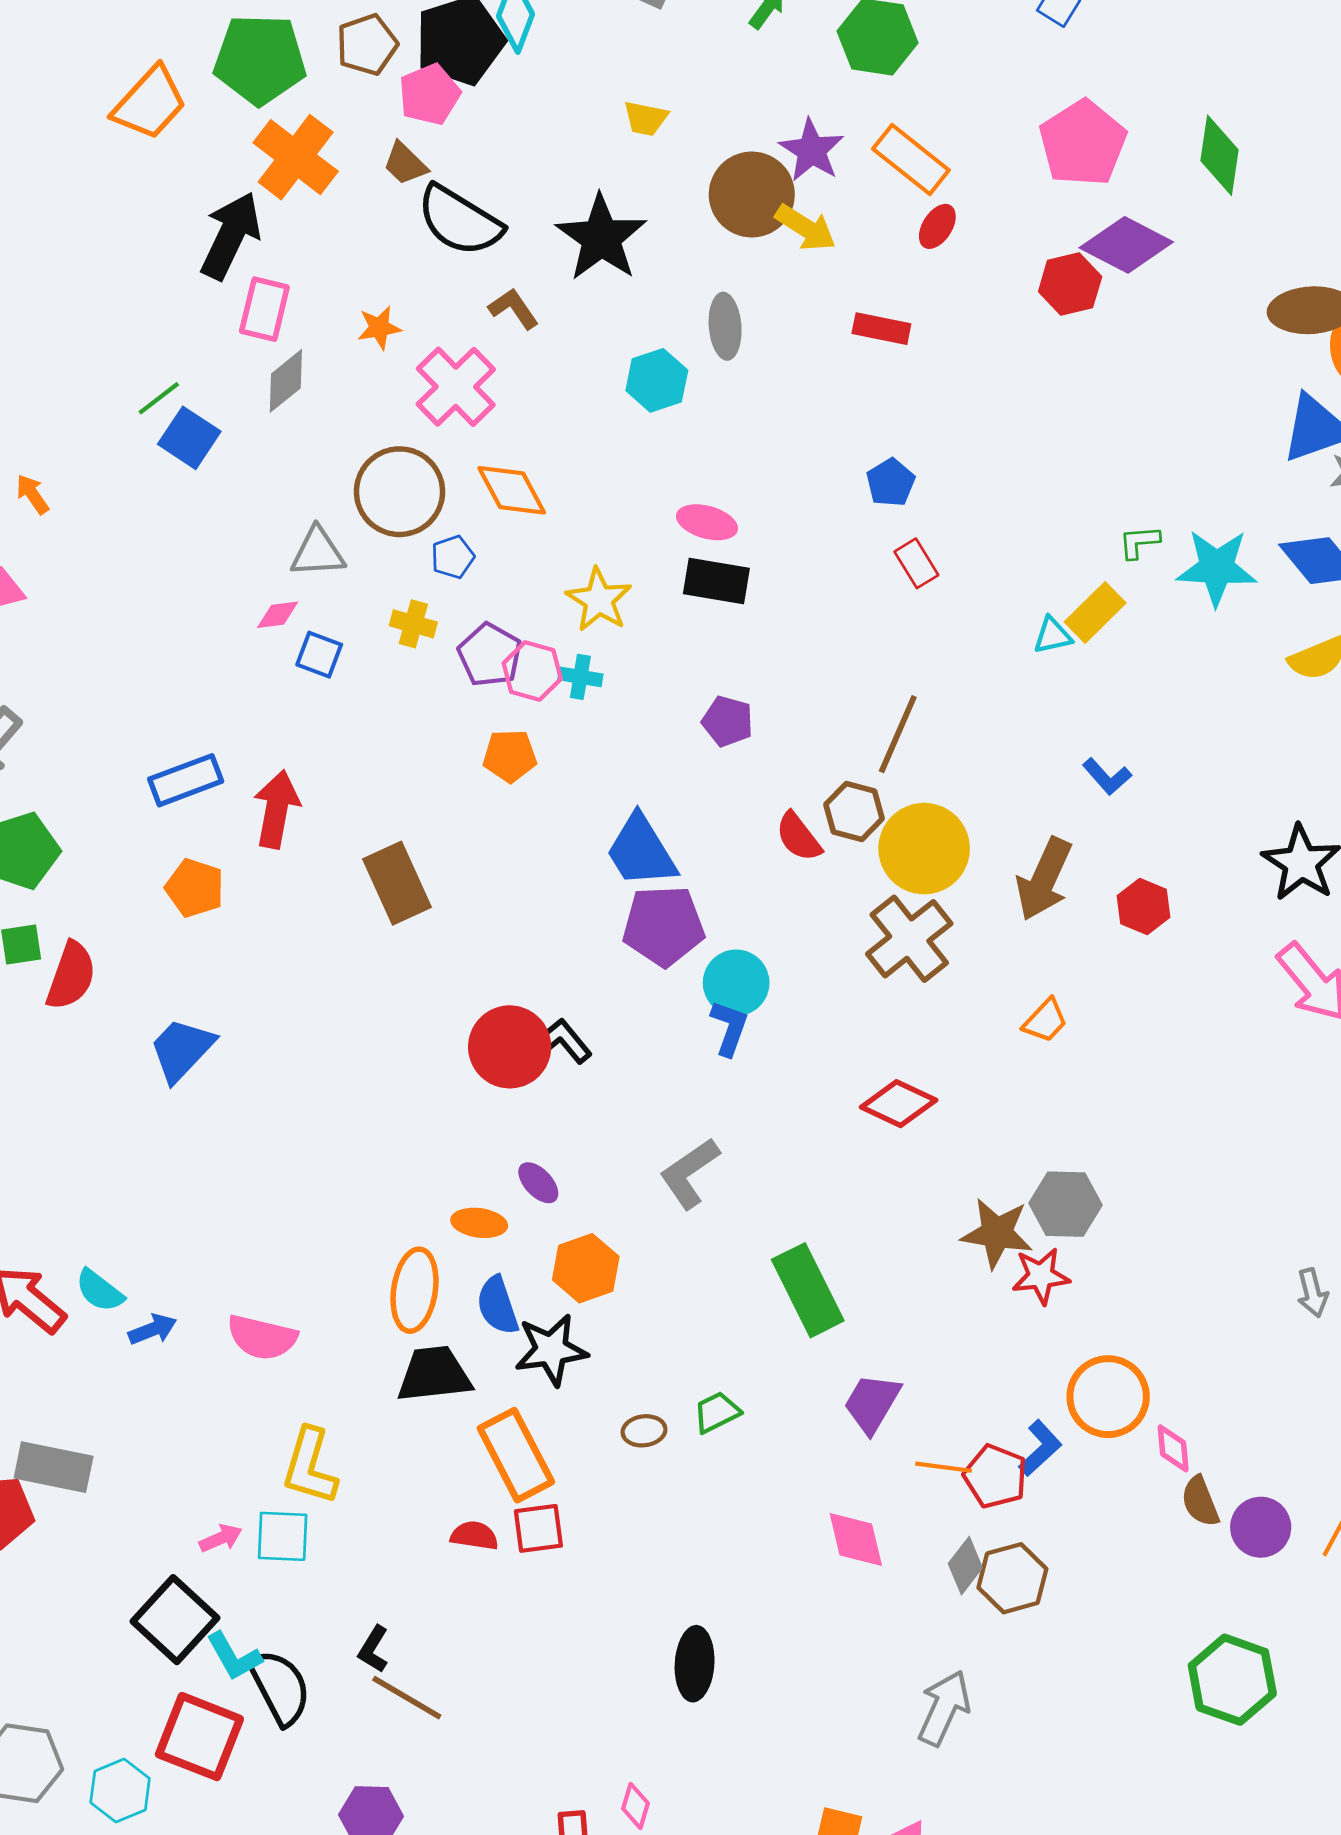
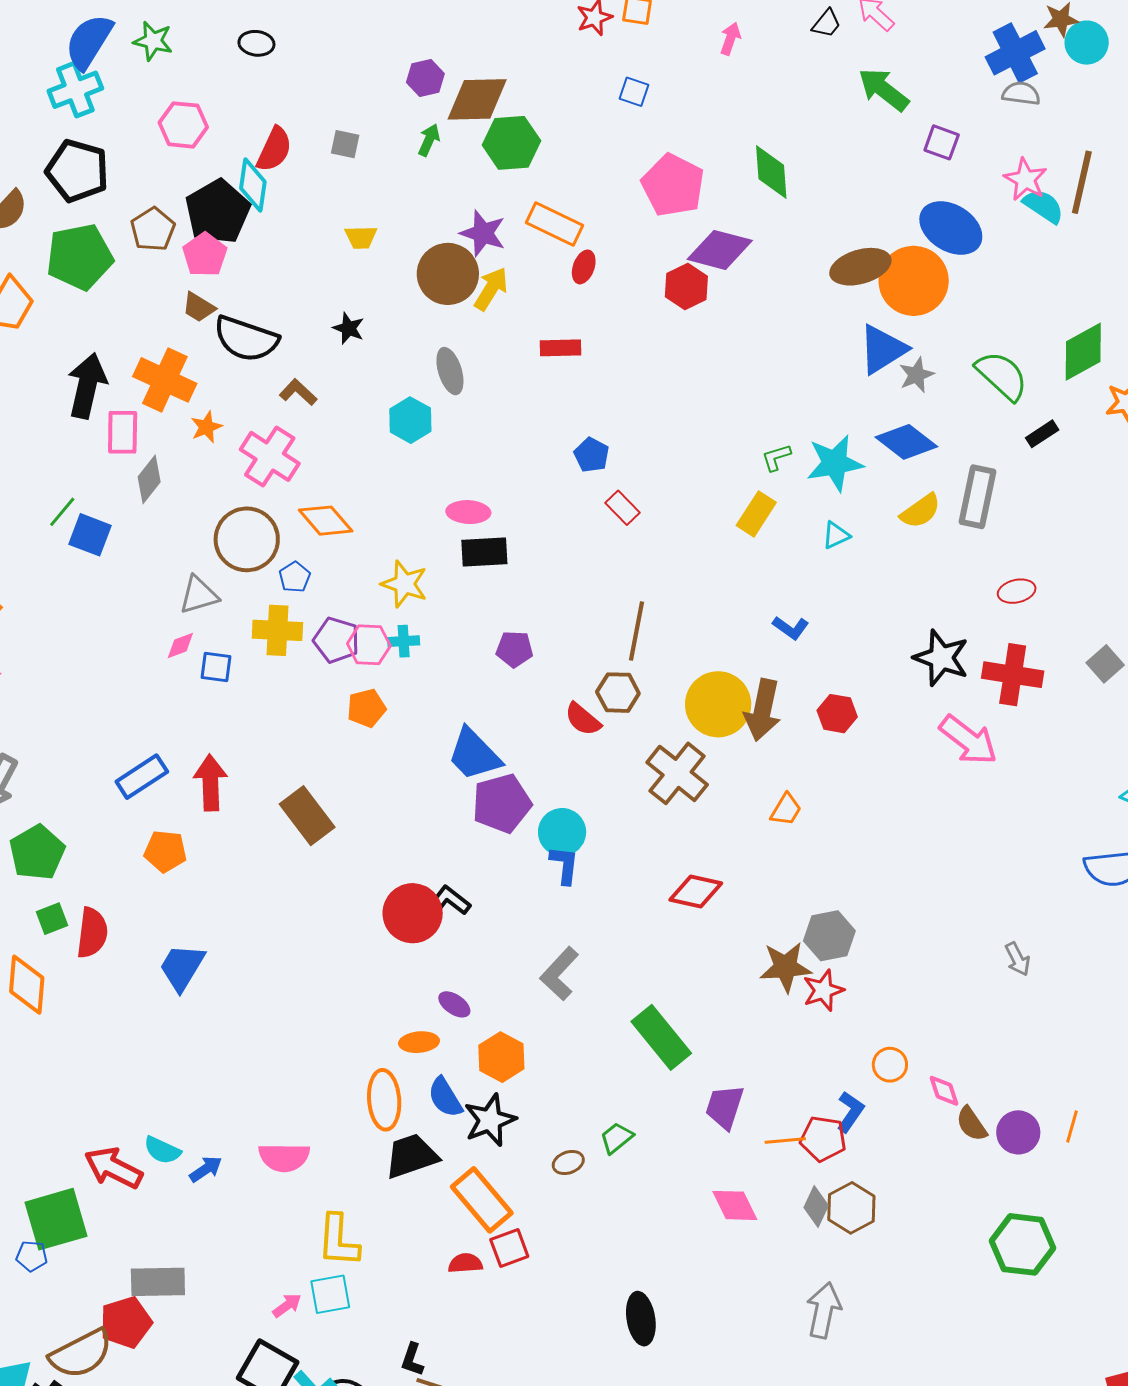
orange cross: (296, 157) -> (165, 380), moved
yellow arrow: (806, 228) -> (491, 289), turned -78
black star: (601, 238) -> (349, 328), size x0.5
yellow cross: (413, 624) -> (277, 630), size x1.5
cyan triangle: (1053, 635) -> (836, 535), moved
yellow circle: (924, 849) -> (718, 704), moved
orange circle: (1108, 1397) -> (890, 1065), size x0.6

